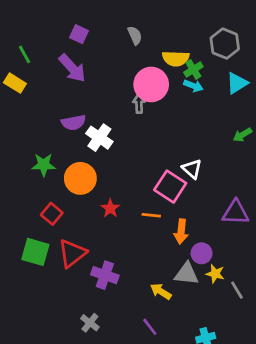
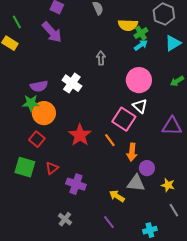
pink circle: (151, 84) -> (139, 80), moved
cyan arrow: (193, 86) -> (141, 45), turned -56
purple semicircle: (74, 123) -> (39, 86), moved
orange circle: (80, 178) -> (44, 113), moved
red star: (110, 208) -> (80, 135), size x1.6
purple triangle: (236, 212) -> (172, 126), moved
orange line: (151, 215) -> (110, 140), turned 48
red triangle: (72, 253) -> (52, 168), size x0.6
yellow star: (215, 274) -> (168, 185), moved
gray line: (237, 290) -> (174, 210), moved

